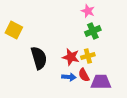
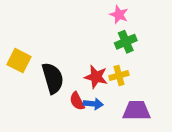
yellow square: (14, 30) -> (19, 61), moved
red semicircle: (84, 75) -> (77, 101), moved

